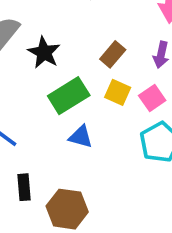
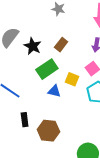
brown rectangle: (113, 54) -> (61, 45), moved
yellow square: (118, 92) -> (72, 79), moved

